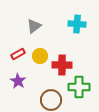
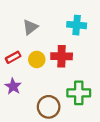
red cross: (62, 65) -> (62, 56), moved

